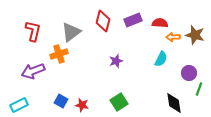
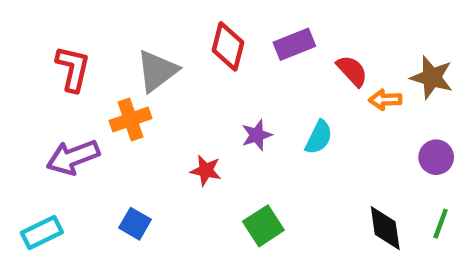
red semicircle: (160, 23) -> (352, 71), moved, turned 42
orange arrow: (173, 37) -> (385, 100), moved
cyan semicircle: (161, 59) -> (319, 137), moved
purple circle: (189, 73) -> (436, 157), moved
green line: (199, 89) -> (441, 224), moved
red star: (82, 105) -> (206, 170), moved

